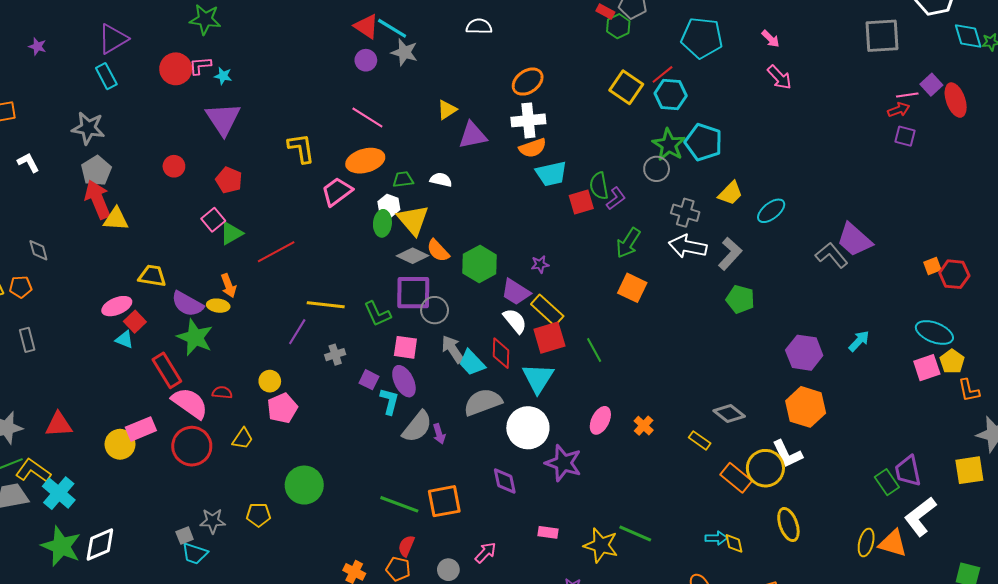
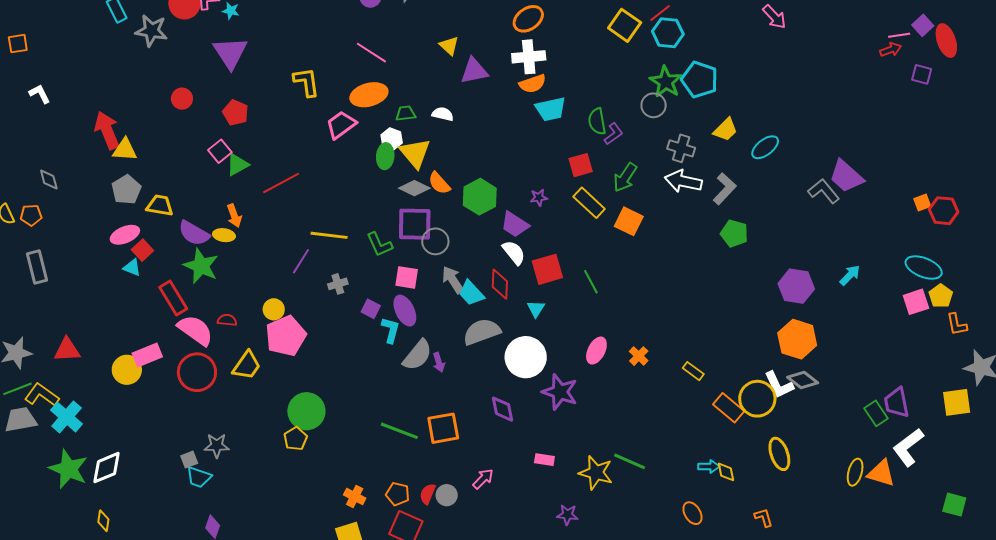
yellow triangle: (447, 110) -> (449, 46), turned -45
gray star: (88, 128) -> (151, 31), moved
purple square: (905, 136) -> (922, 74), moved
gray pentagon: (96, 171) -> (126, 190), moved
red square: (581, 202) -> (581, 165), moved
yellow rectangle: (547, 310) -> (589, 203), moved
gray rectangle: (27, 340) -> (37, 267), size x1.4
cyan triangle: (538, 378) -> (536, 309), size x0.6
pink pentagon: (282, 408) -> (286, 336), size x1.4
gray diamond: (729, 414) -> (803, 380), moved
yellow trapezoid: (243, 439) -> (247, 365), size x1.4
yellow pentagon: (258, 515) -> (295, 439), moved, turned -30
red semicircle: (406, 546) -> (428, 494), moved

